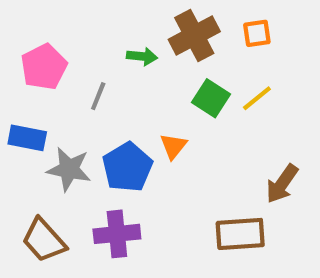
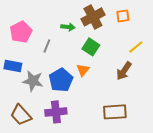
green square: (211, 98) -> (91, 47), moved
yellow line: (257, 98) -> (136, 47), moved
brown arrow: (282, 184) -> (124, 71), moved

